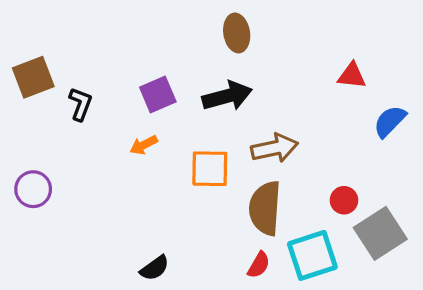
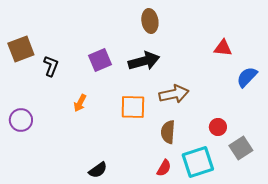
orange arrow: (144, 145) -> (80, 103), moved, turned -36
brown semicircle: (265, 208) -> (168, 132), size x0.7
gray square: (380, 233) -> (241, 148), size x0.7

